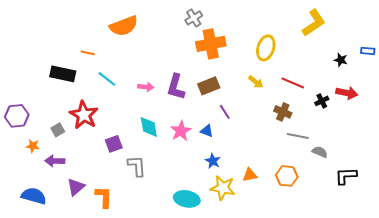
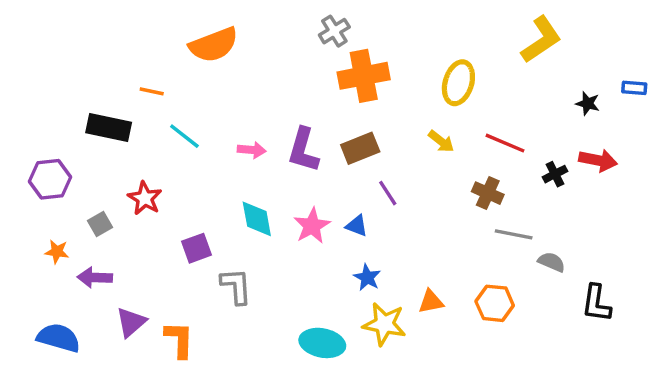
red star: (84, 115) -> (145, 198), size x0.7
purple hexagon: (17, 116) -> (50, 179), moved
black L-shape: (346, 176) -> (596, 303), turned -80

